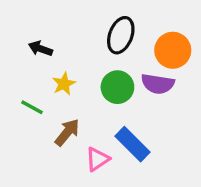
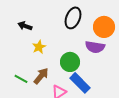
green circle: (117, 87) -> (70, 62), moved
green line: (32, 107) -> (21, 79), moved

